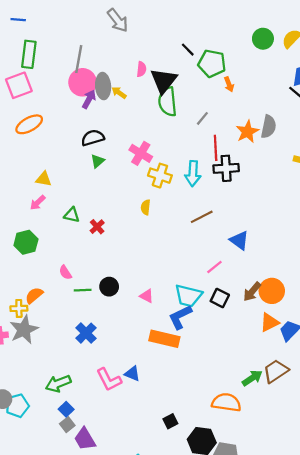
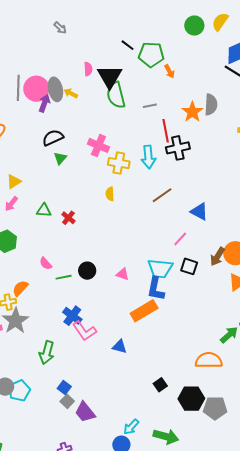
gray arrow: (118, 20) -> (60, 28), size x0.6
gray line: (79, 59) -> (18, 88), moved
gray line: (202, 118) -> (150, 106), turned 48
yellow triangle: (44, 179) -> (14, 181), turned -35
blue L-shape: (180, 317) -> (156, 289), turned -45
orange rectangle: (164, 339) -> (144, 311), turned -36
pink L-shape: (109, 380) -> (84, 331), moved
green arrow: (58, 384) -> (47, 353), moved, turned -45

